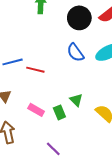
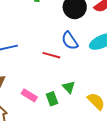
red line: (35, 70) -> (51, 55), moved

